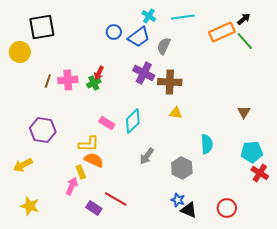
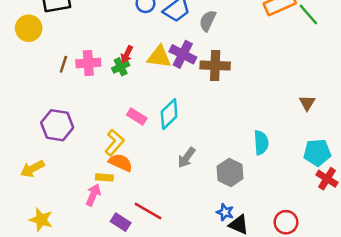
yellow triangle: (176, 113) -> (159, 57), moved, size x1.5
yellow L-shape: (89, 144) -> (114, 143), turned -50
yellow rectangle: (81, 172) -> (104, 177), turned -64

